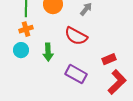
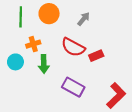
orange cross: (26, 29) -> (33, 44), moved
red rectangle: (109, 59) -> (96, 56), moved

